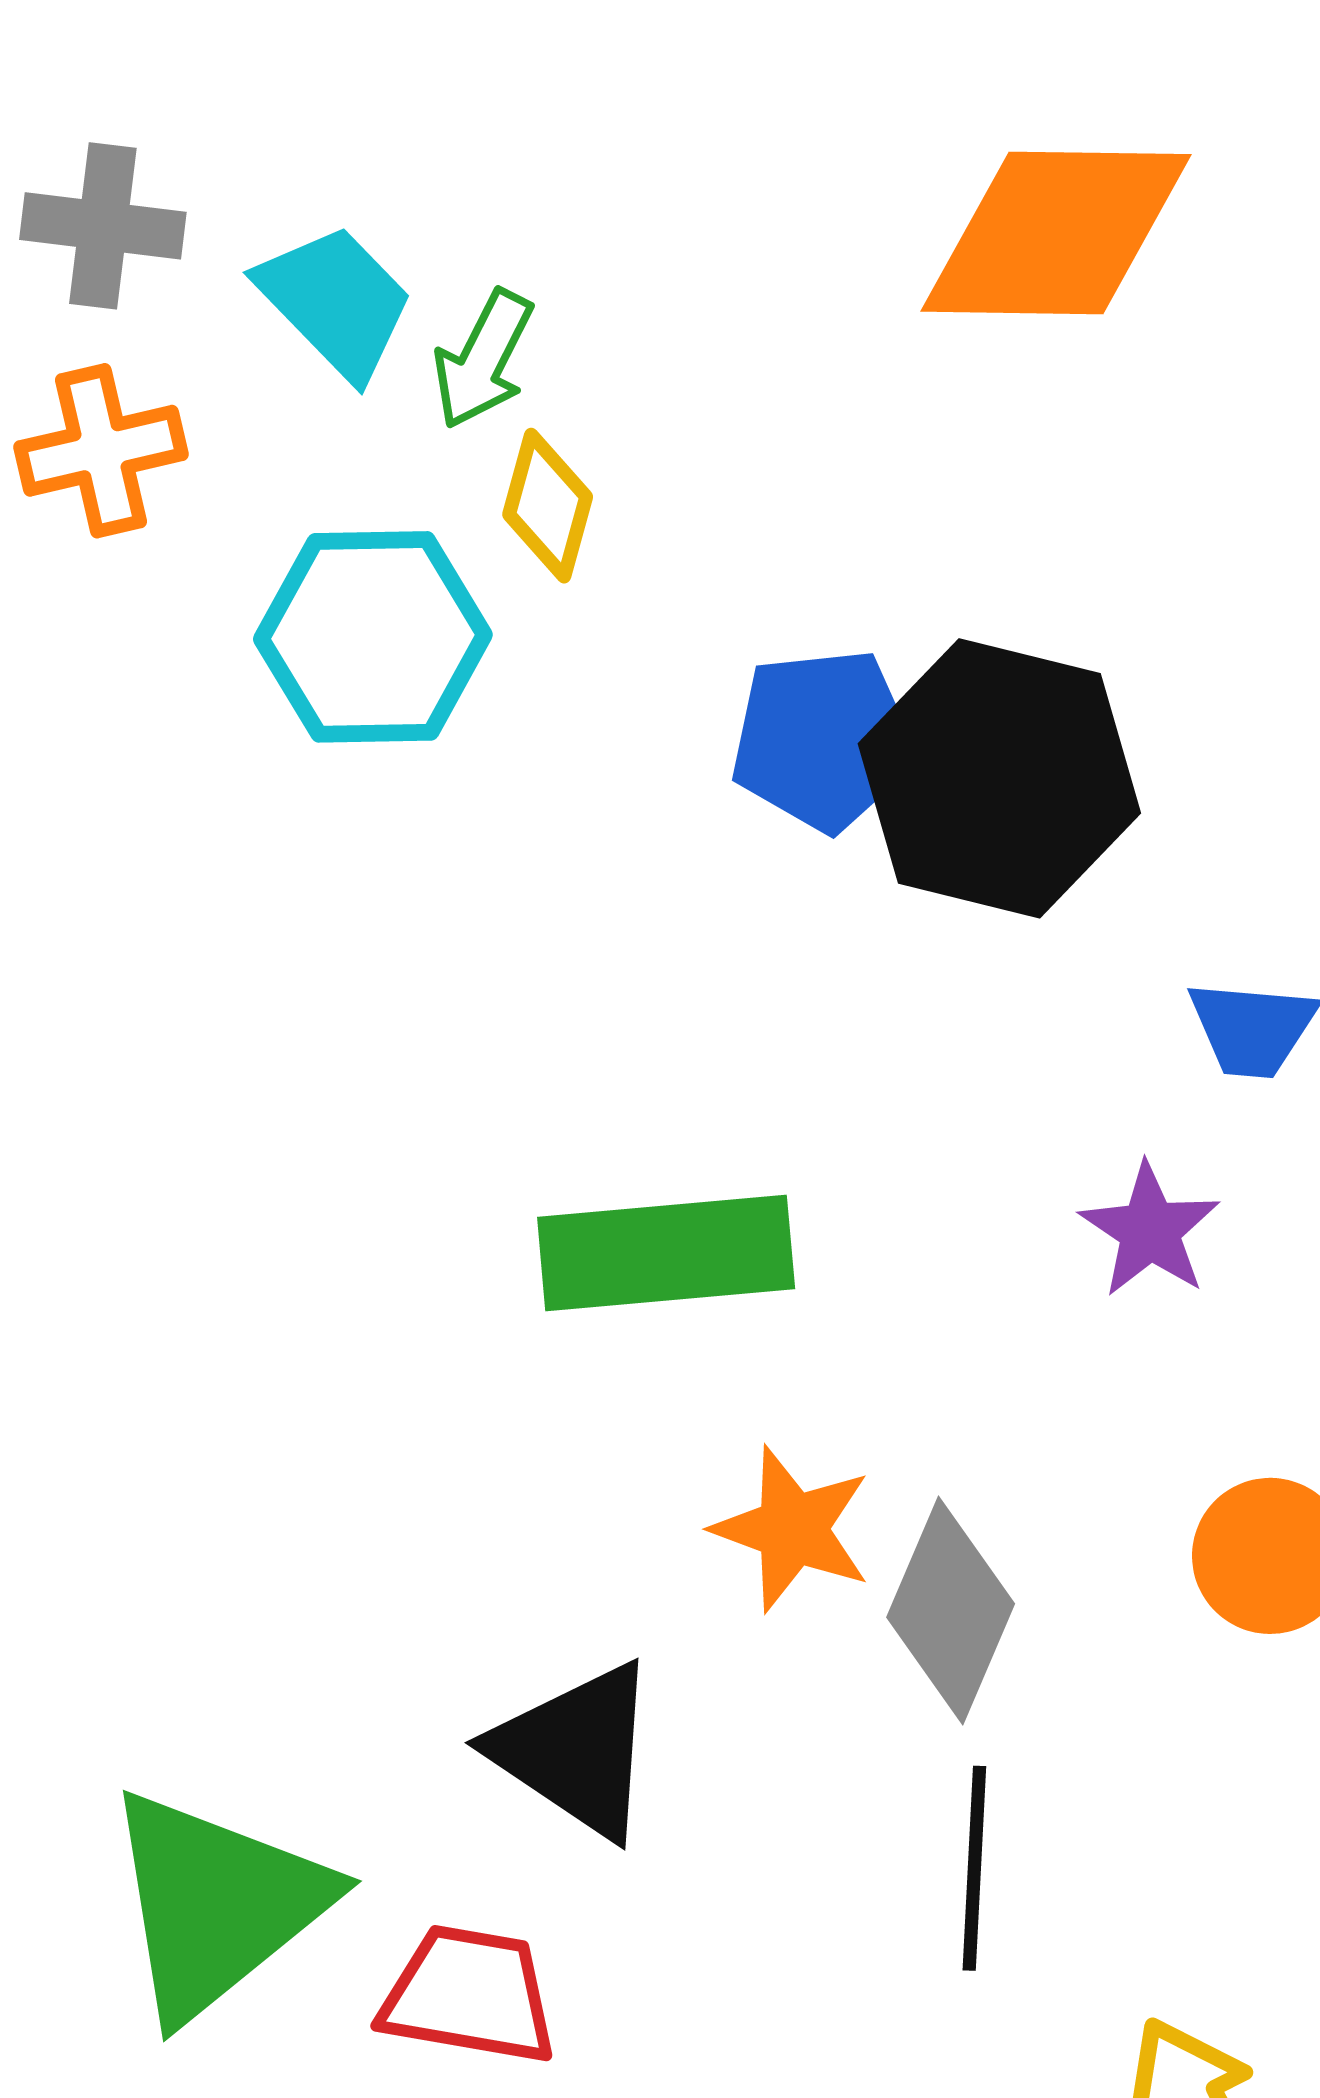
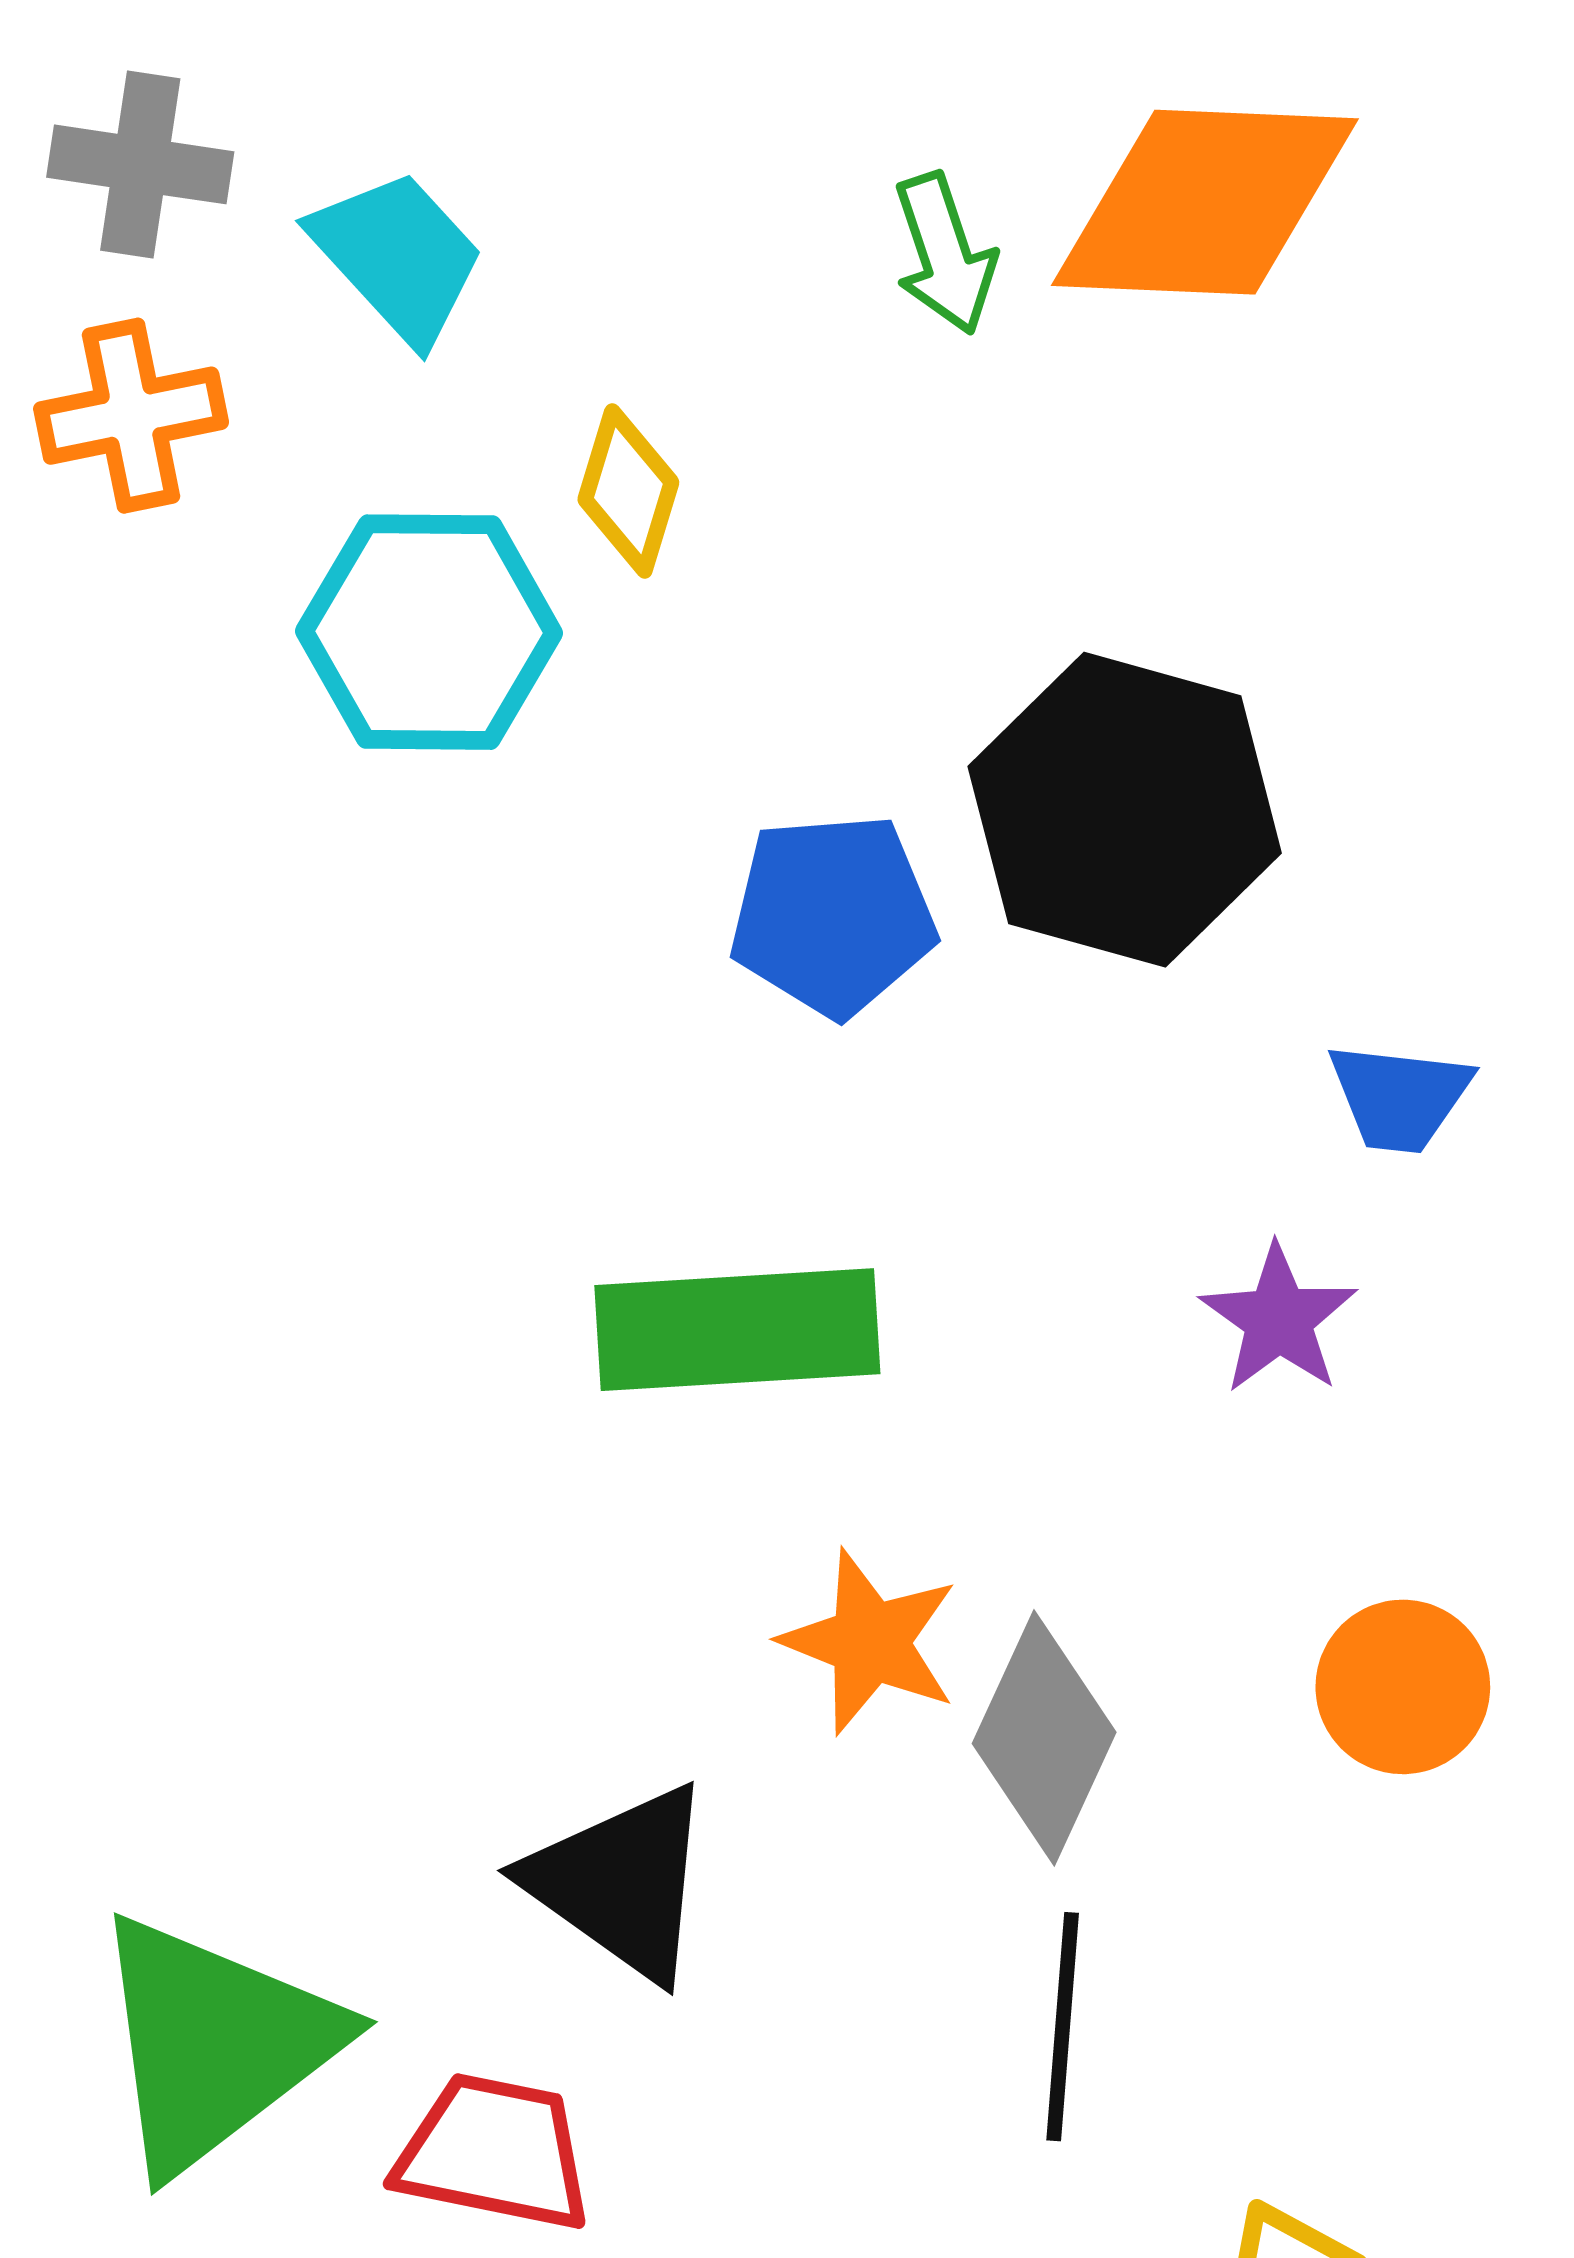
green arrow: (483, 359) -> (945, 254), moved, turned -47
blue pentagon: (823, 740) -> (833, 915), moved

